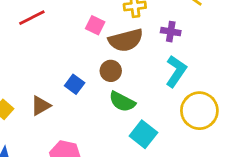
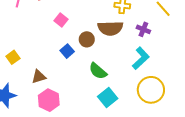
pink square: (95, 25) -> (61, 20), moved
brown circle: (111, 71) -> (87, 39), moved
brown triangle: (41, 106) -> (39, 77), moved

